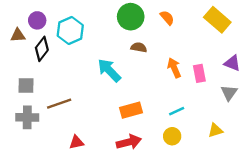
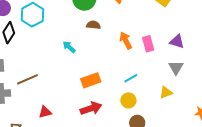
purple triangle: (232, 63) -> (177, 41), moved
cyan arrow: (109, 70) -> (69, 47), size x0.6
gray triangle: (229, 93) -> (176, 68), moved

